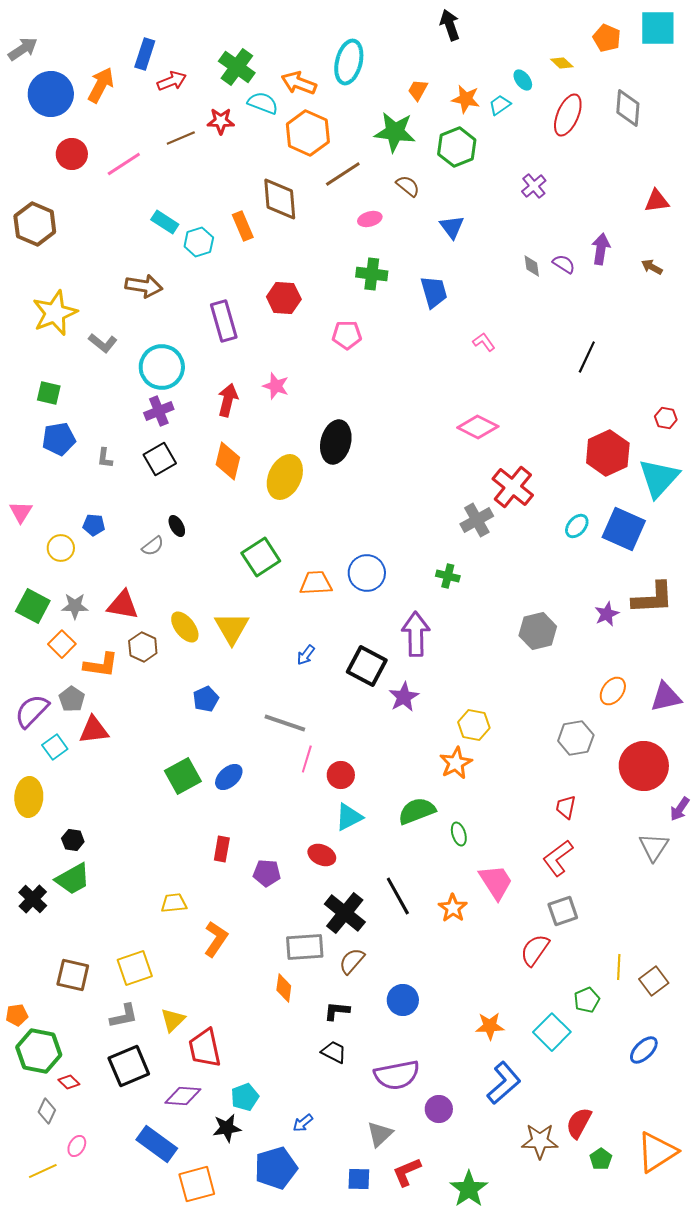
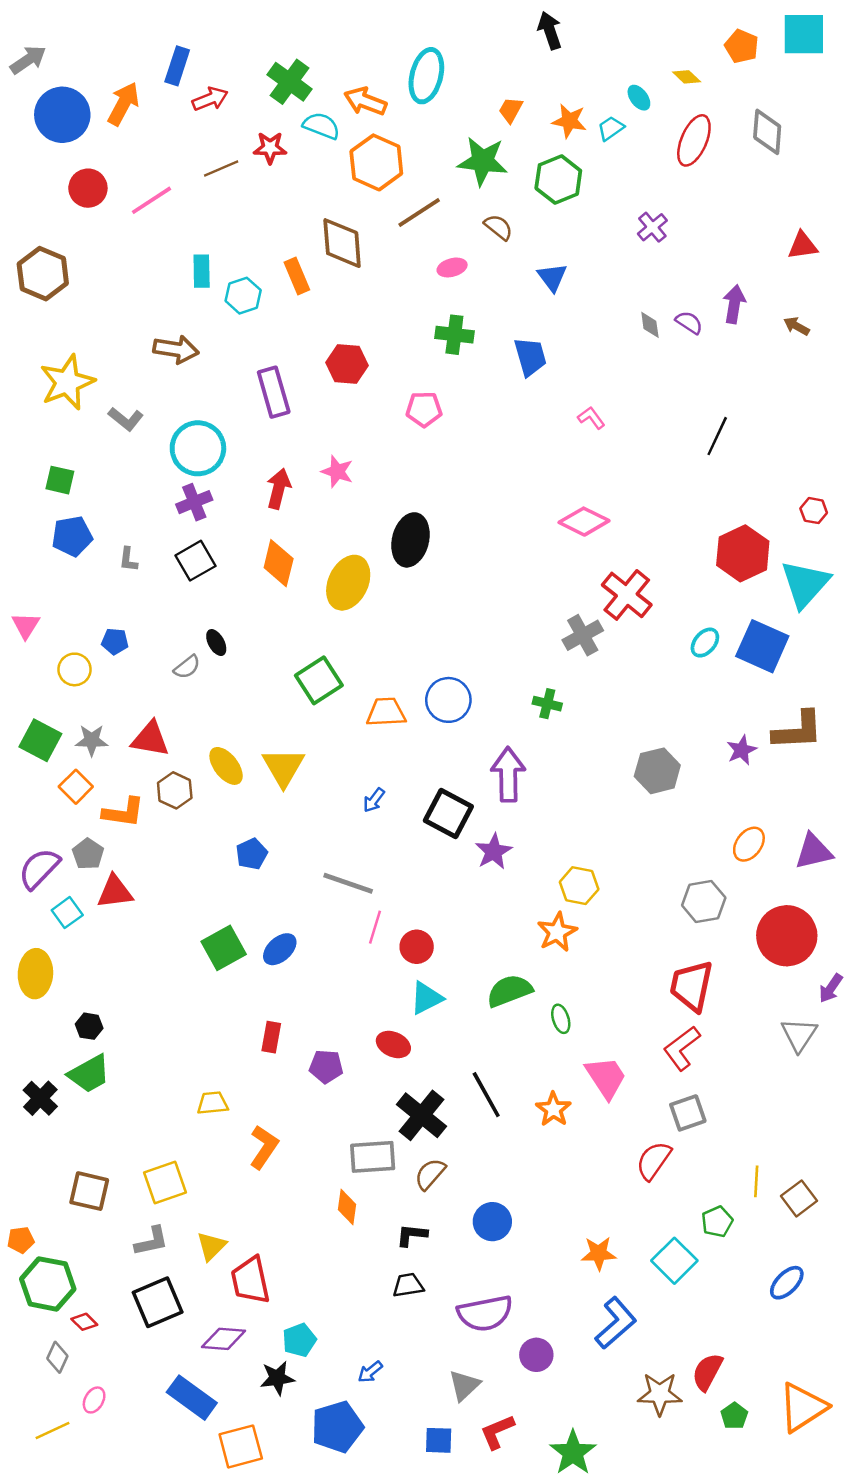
cyan rectangle: (165, 222) -> (202, 271), turned 56
red trapezoid: (566, 807) -> (691, 986), size x1.8
black trapezoid: (334, 1052) -> (408, 1285), turned -36

